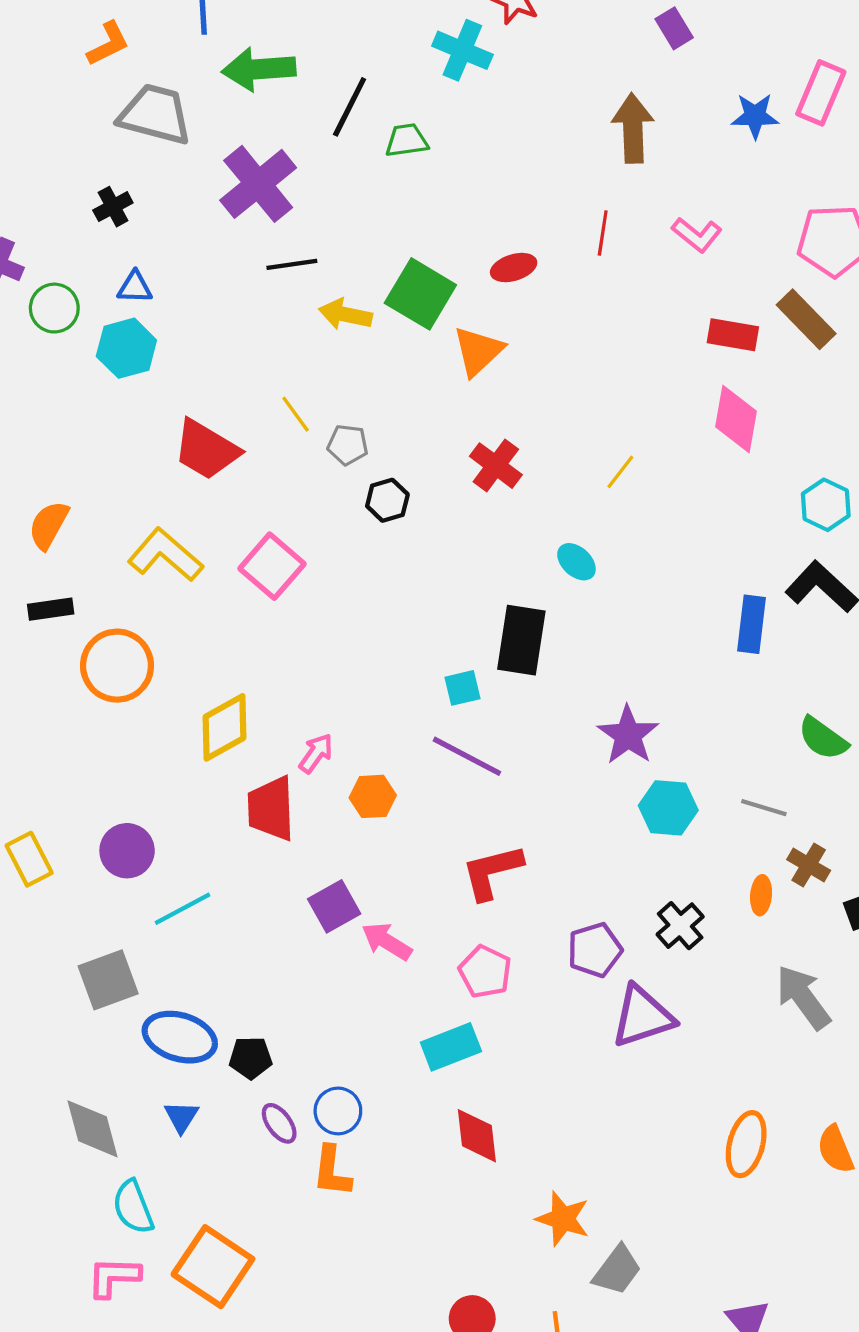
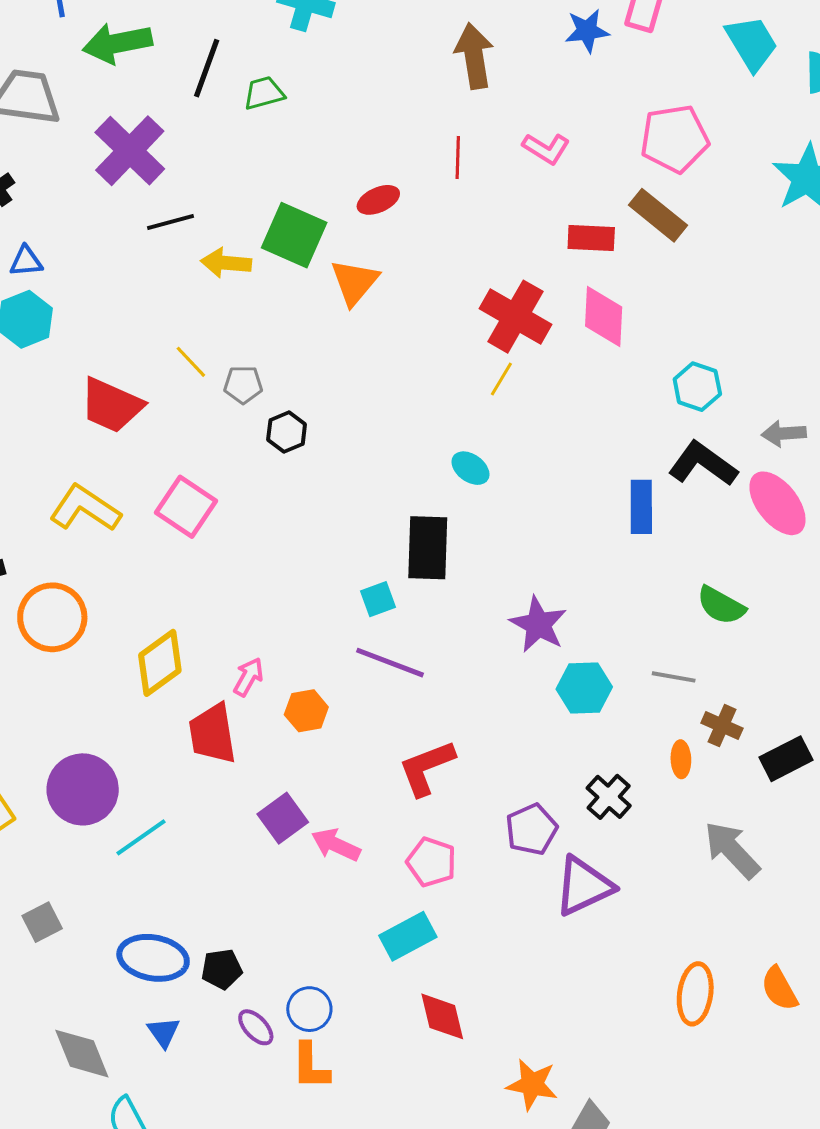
red cross: (496, 466) -> (516, 317), moved, size x1.4
purple circle: (127, 851) -> (83, 789), size x1.4
gray square: (108, 980) -> (42, 922), moved, size x0.7

